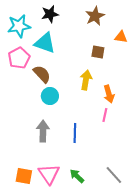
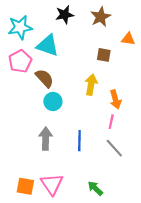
black star: (50, 14) -> (65, 15), moved
gray line: (114, 175) -> (114, 148), moved
green arrow: (77, 176) -> (95, 188), moved

